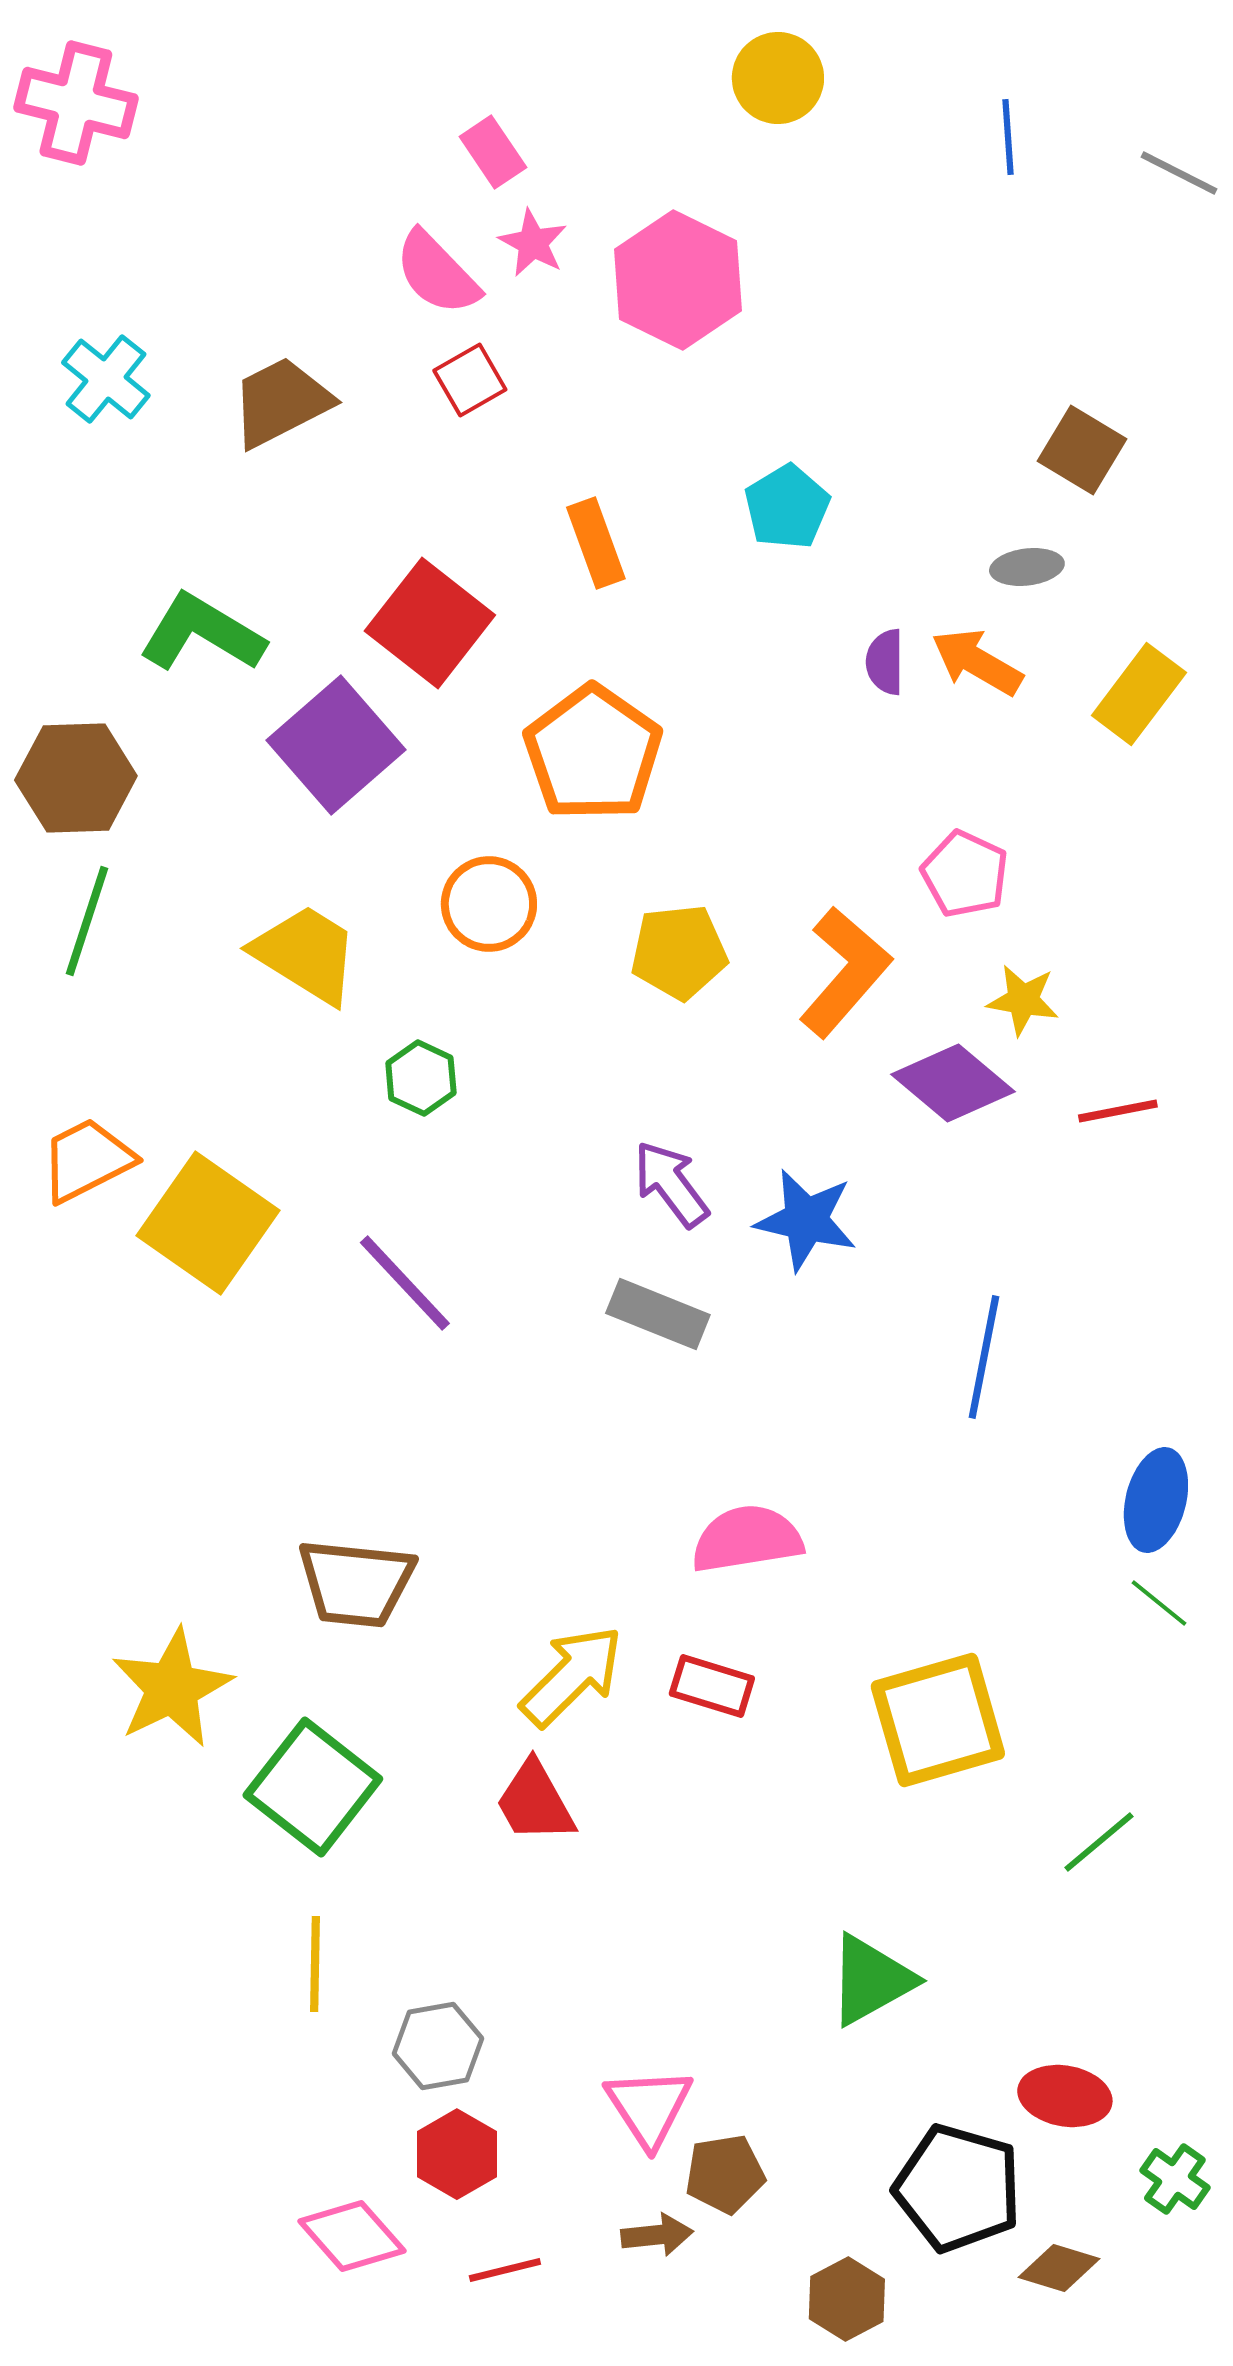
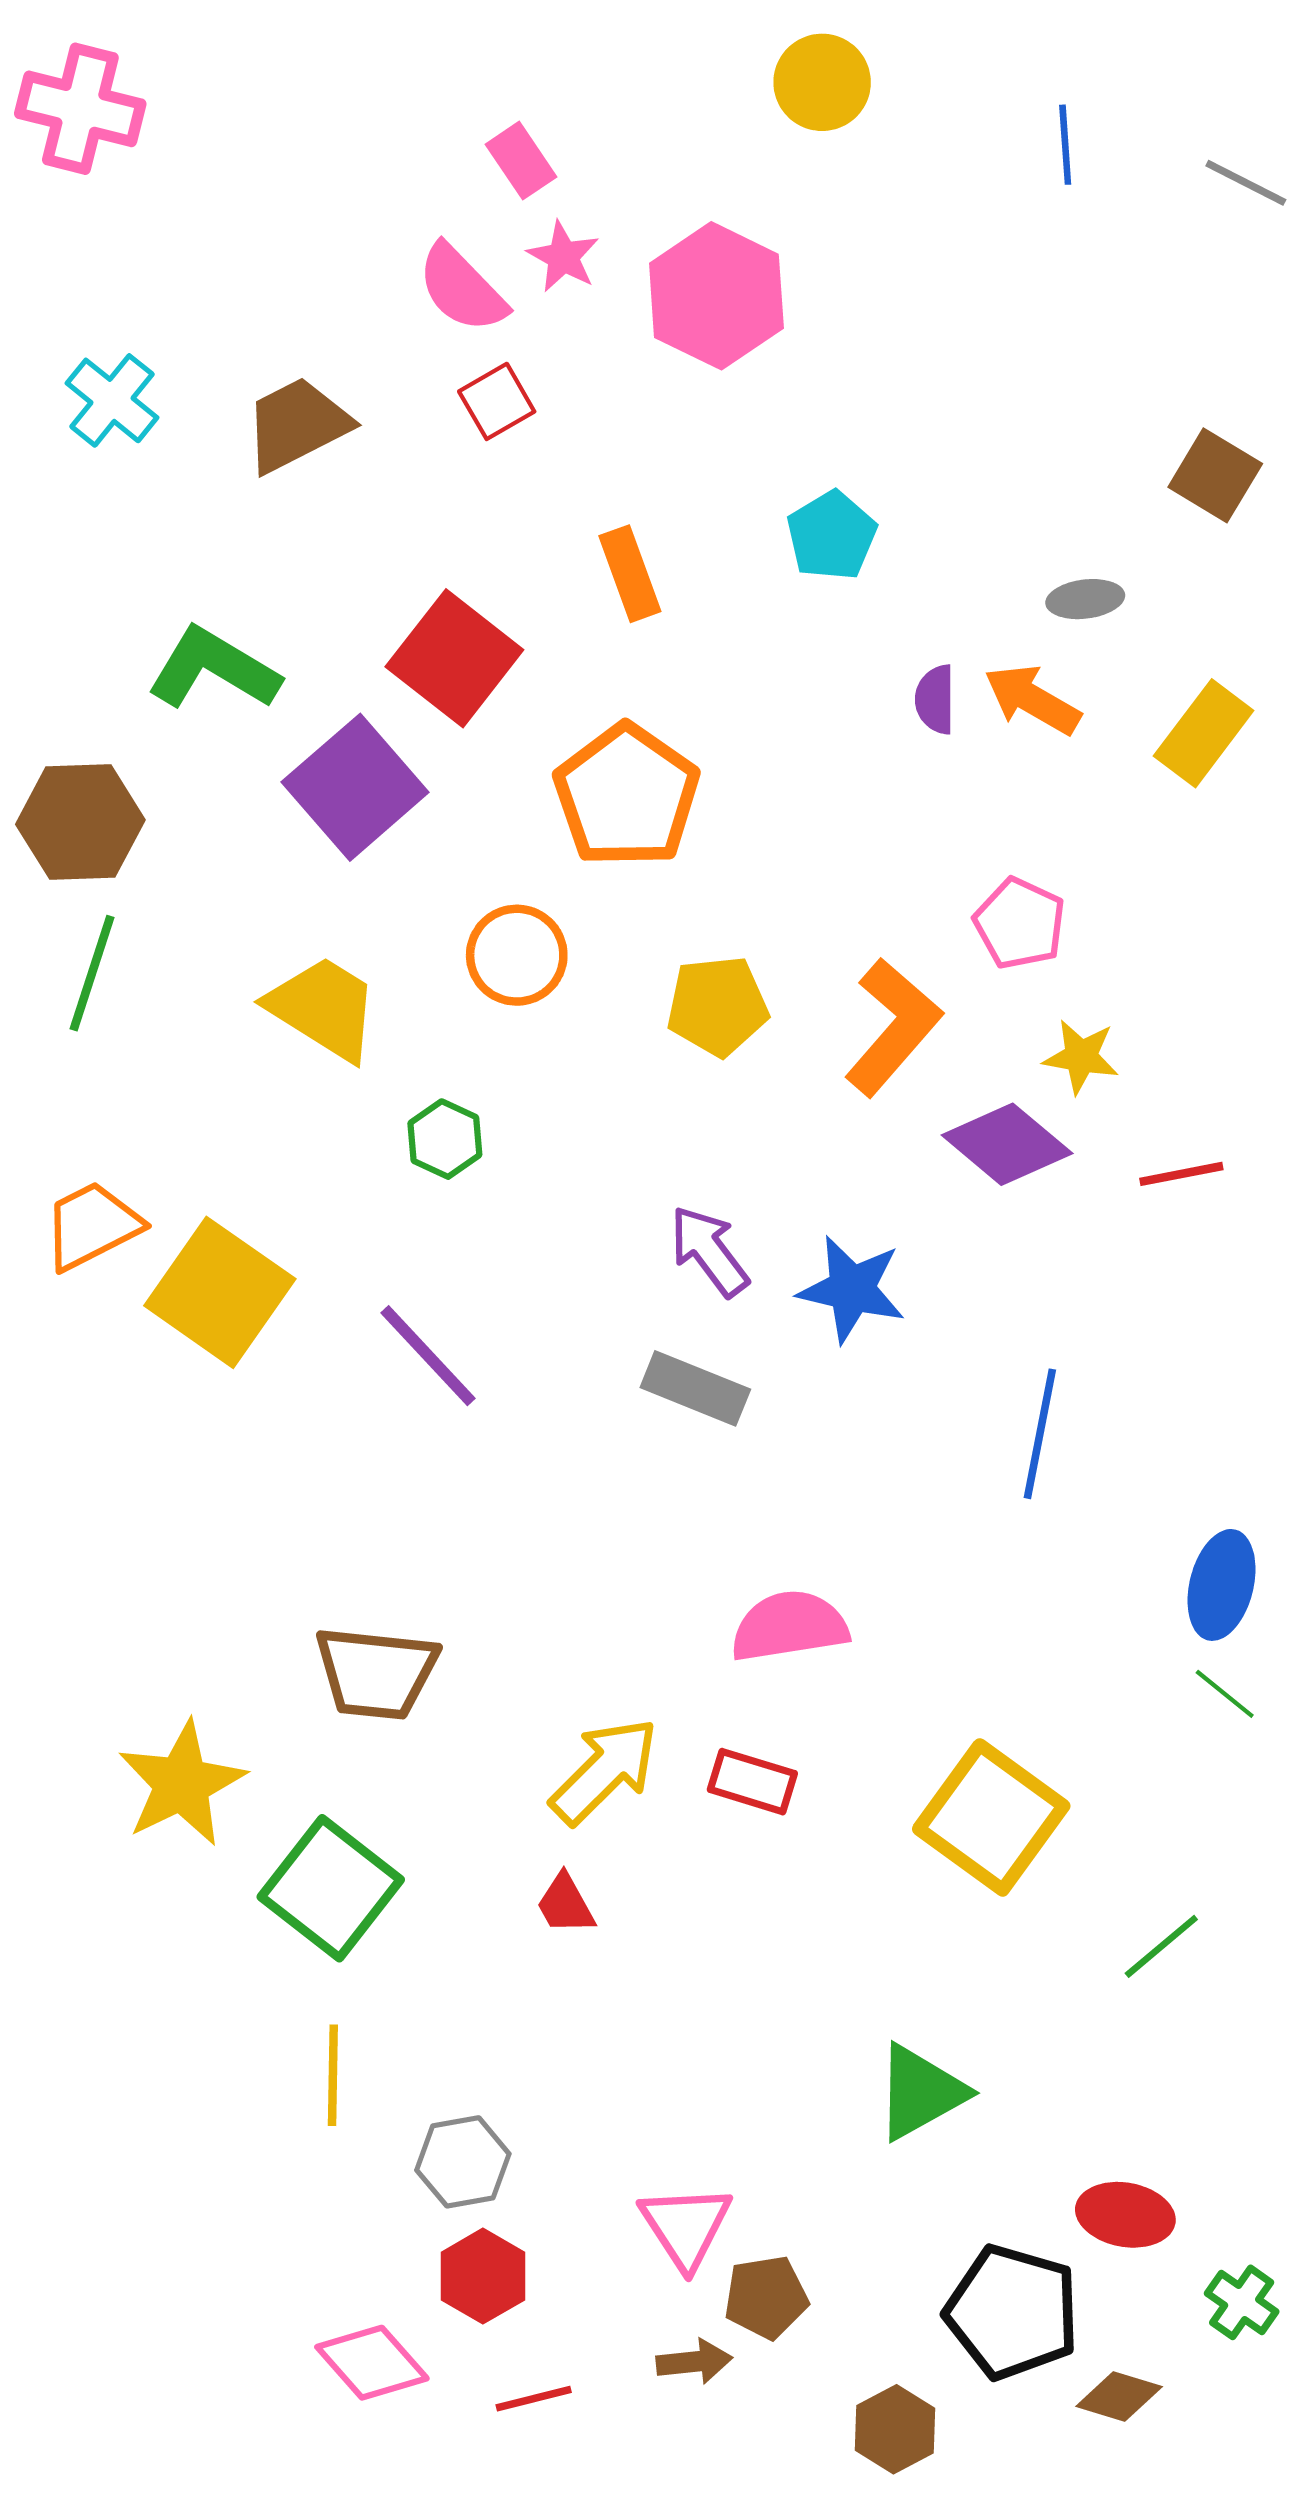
brown square: (1082, 450) -> (1215, 475), moved
yellow square: (938, 1720) -> (991, 1817), turned -38
red trapezoid: (535, 1802) -> (565, 1904), size x0.7

